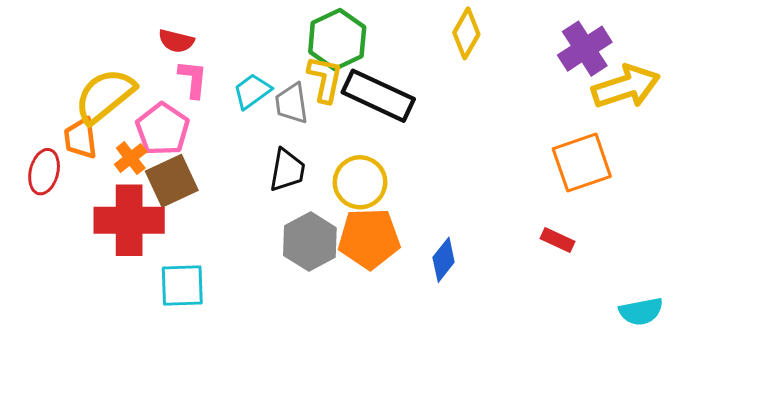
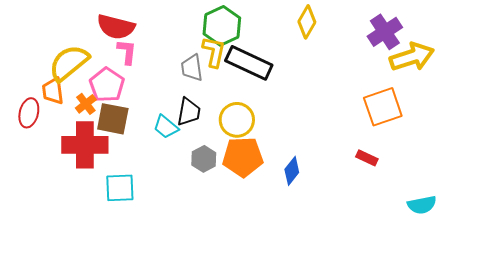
red semicircle: (176, 41) -> (116, 27), size x1.6
cyan trapezoid: (252, 91) -> (166, 127), moved, turned -104
brown square: (172, 181) -> (113, 119), turned 36
gray hexagon: (310, 242) -> (204, 159), size x0.7

